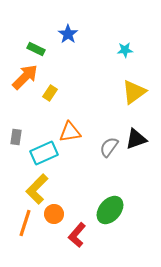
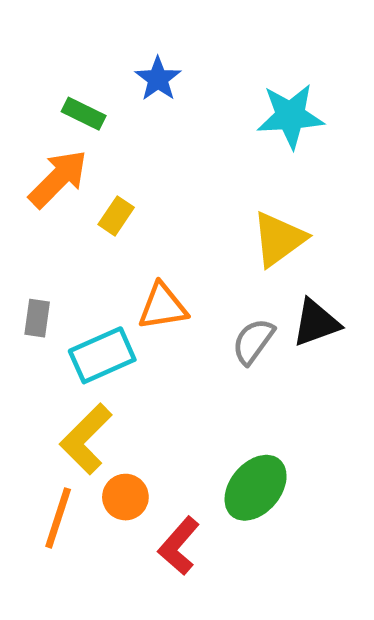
cyan star: (125, 50) -> (290, 116), size x1.8
yellow triangle: (134, 92) -> (279, 239), moved

